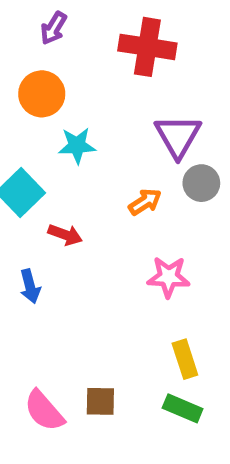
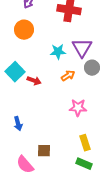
cyan star: (77, 146) -> (58, 52), moved
red arrow: (65, 235) -> (34, 81), moved
blue arrow: (30, 286) -> (18, 124), moved
brown square: (100, 401) -> (44, 151), moved

